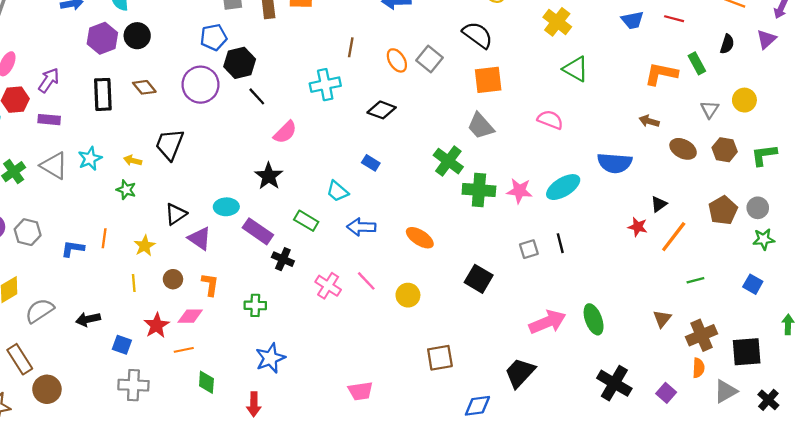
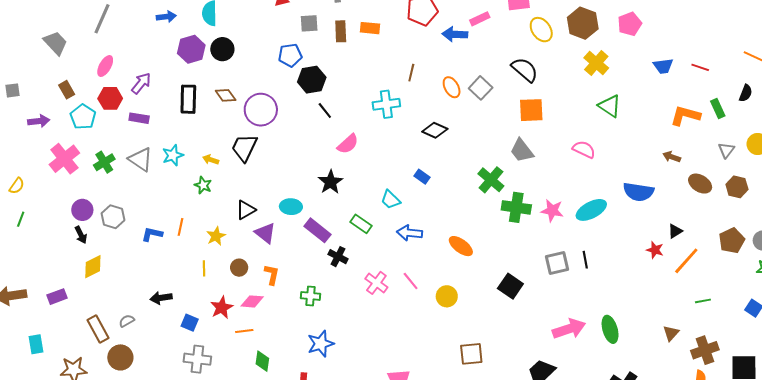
purple circle: (200, 85) -> (261, 110), moved
gray square: (529, 249) -> (557, 263), size x1.4
gray semicircle: (40, 311) -> (127, 321), moved, size x0.6

